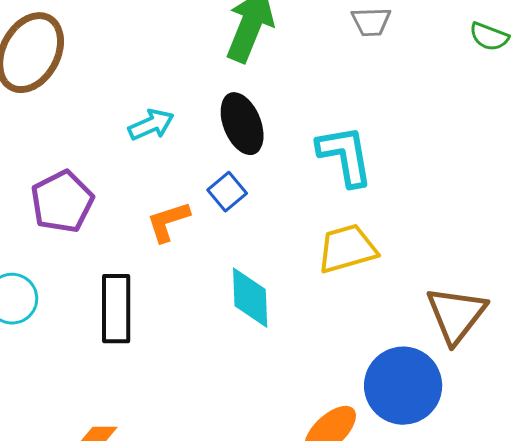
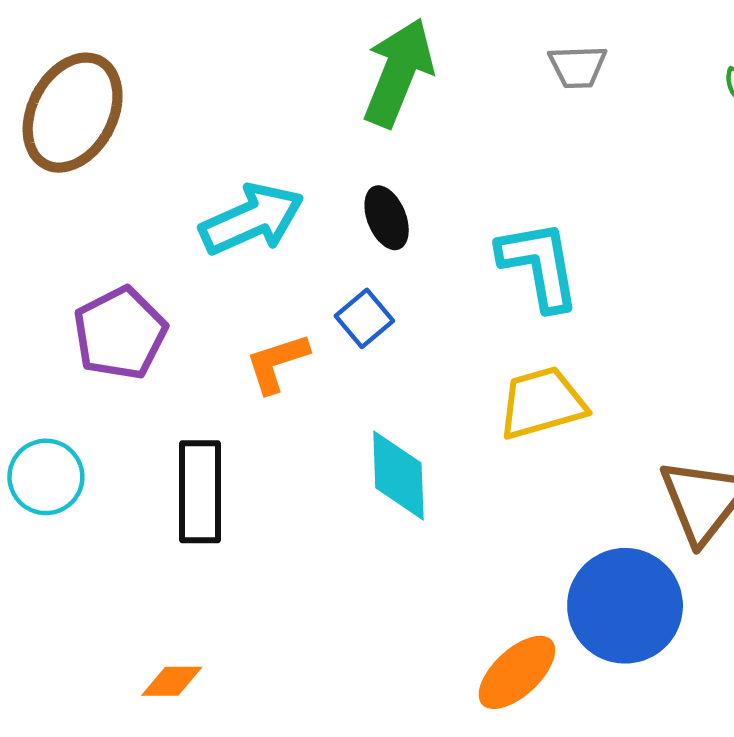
black ellipse: (242, 124) -> (387, 218), size x0.7
cyan arrow: (151, 125) -> (252, 219), size x1.5

